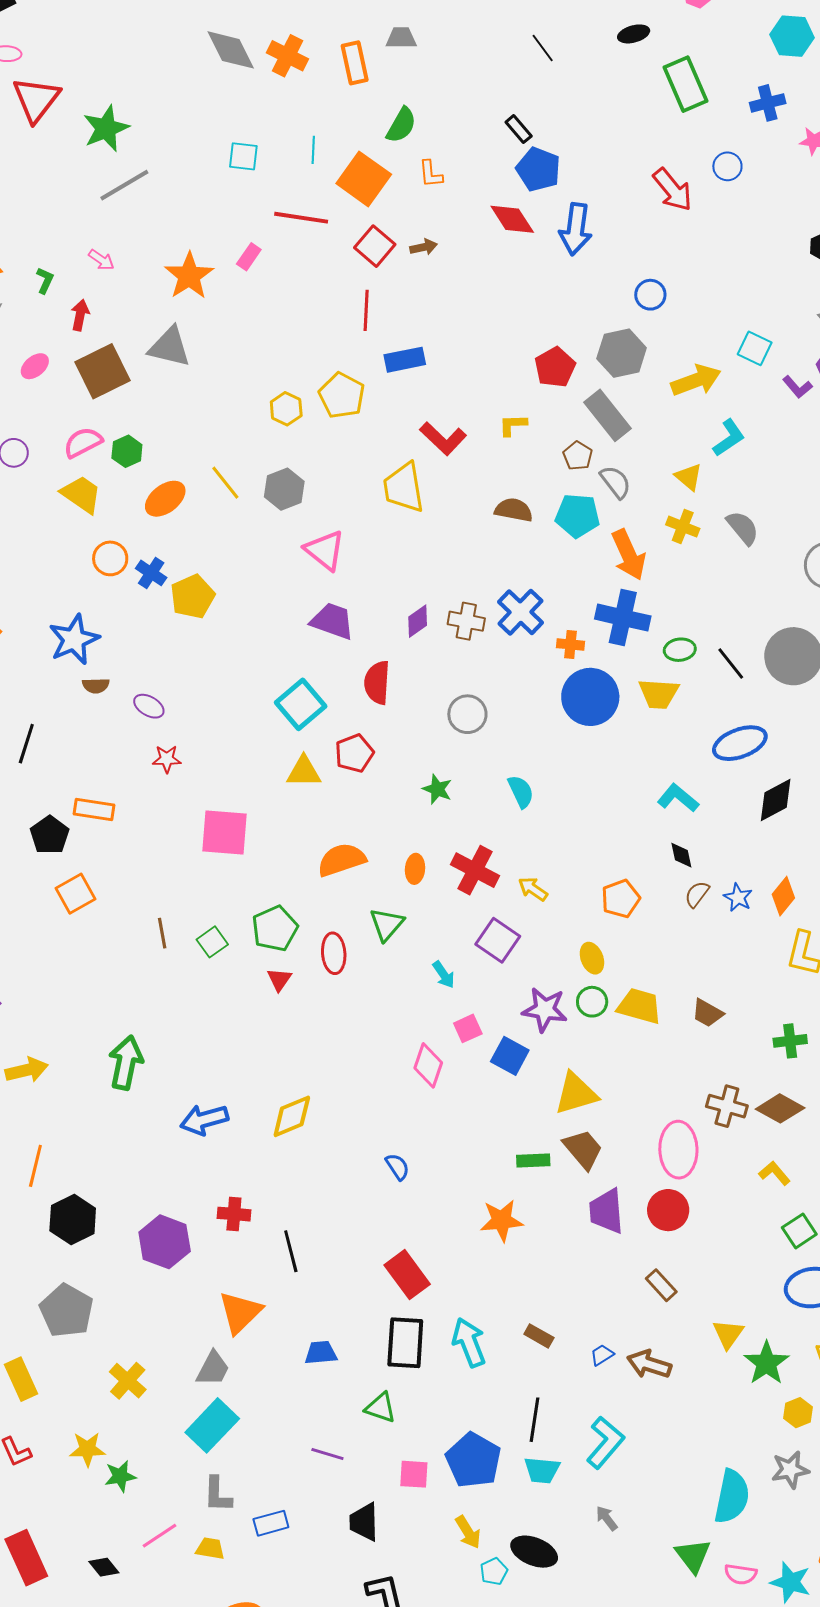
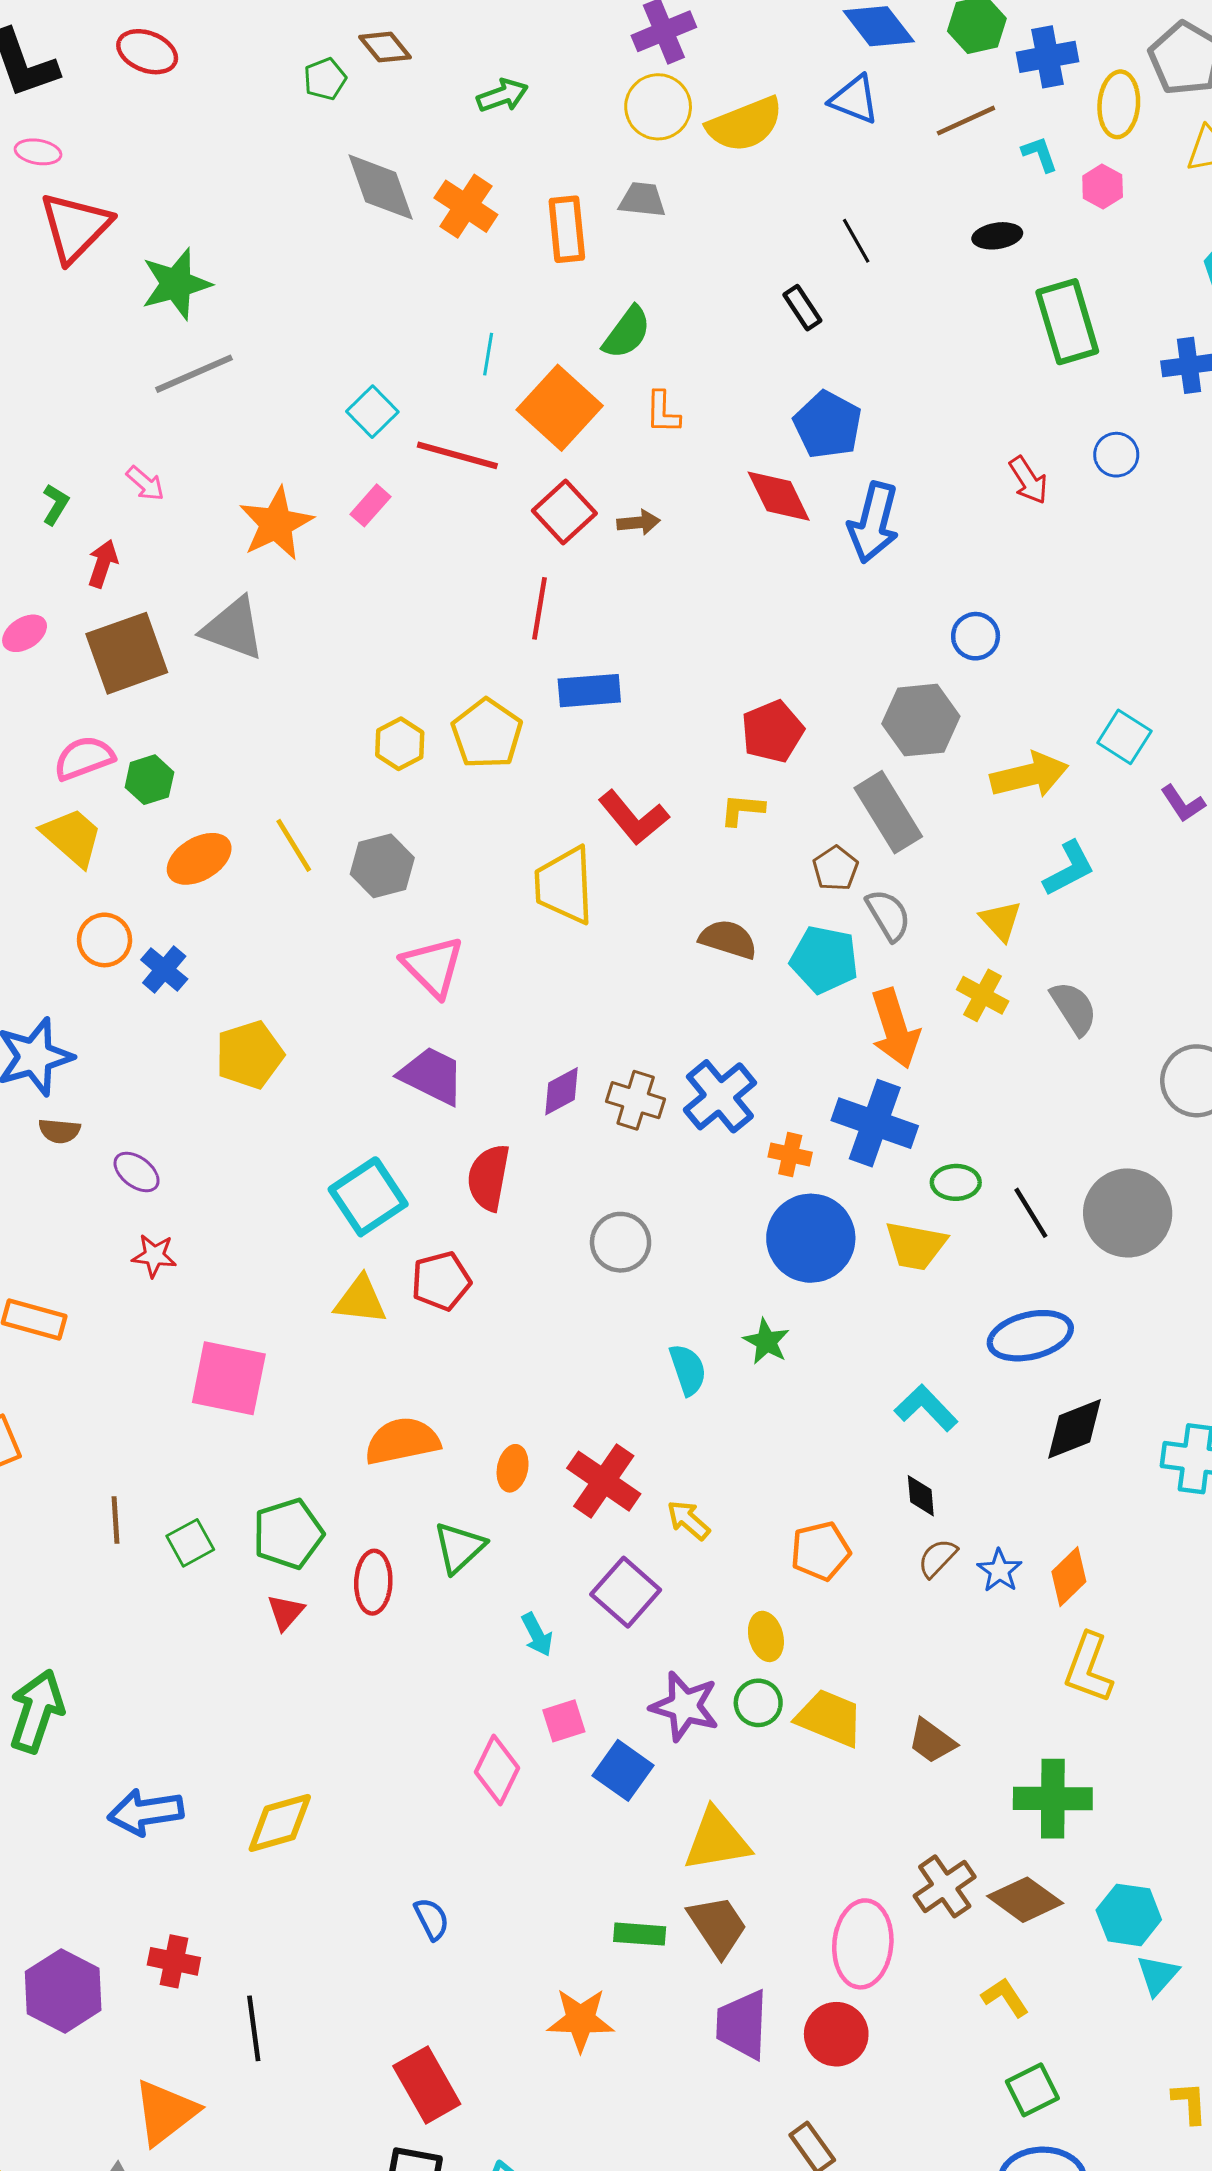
black rectangle: (519, 129) -> (802, 308), moved
cyan square: (243, 156) -> (372, 412), moved, turned 32
red arrow: (673, 190) -> (1028, 480), size x0.7
red pentagon: (555, 367) -> (772, 731), moved
yellow pentagon: (193, 597) -> (250, 1055), moved
green star: (437, 789) -> (766, 1342), moved
green cross: (790, 1041) -> (1053, 1799), size x1.5
brown cross: (727, 1106) -> (945, 1886), turned 33

